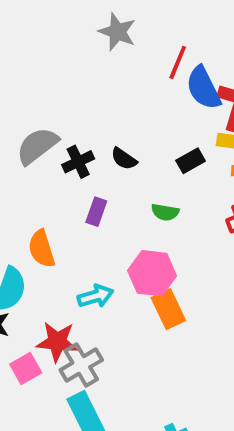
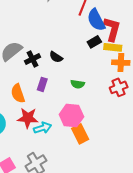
black rectangle: (191, 161) -> (94, 42), moved
orange semicircle: (42, 249) -> (18, 93), moved
red star: (57, 342) -> (28, 118), moved

